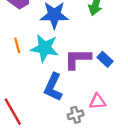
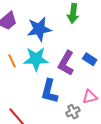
purple L-shape: (78, 59) -> (66, 63), turned -50

